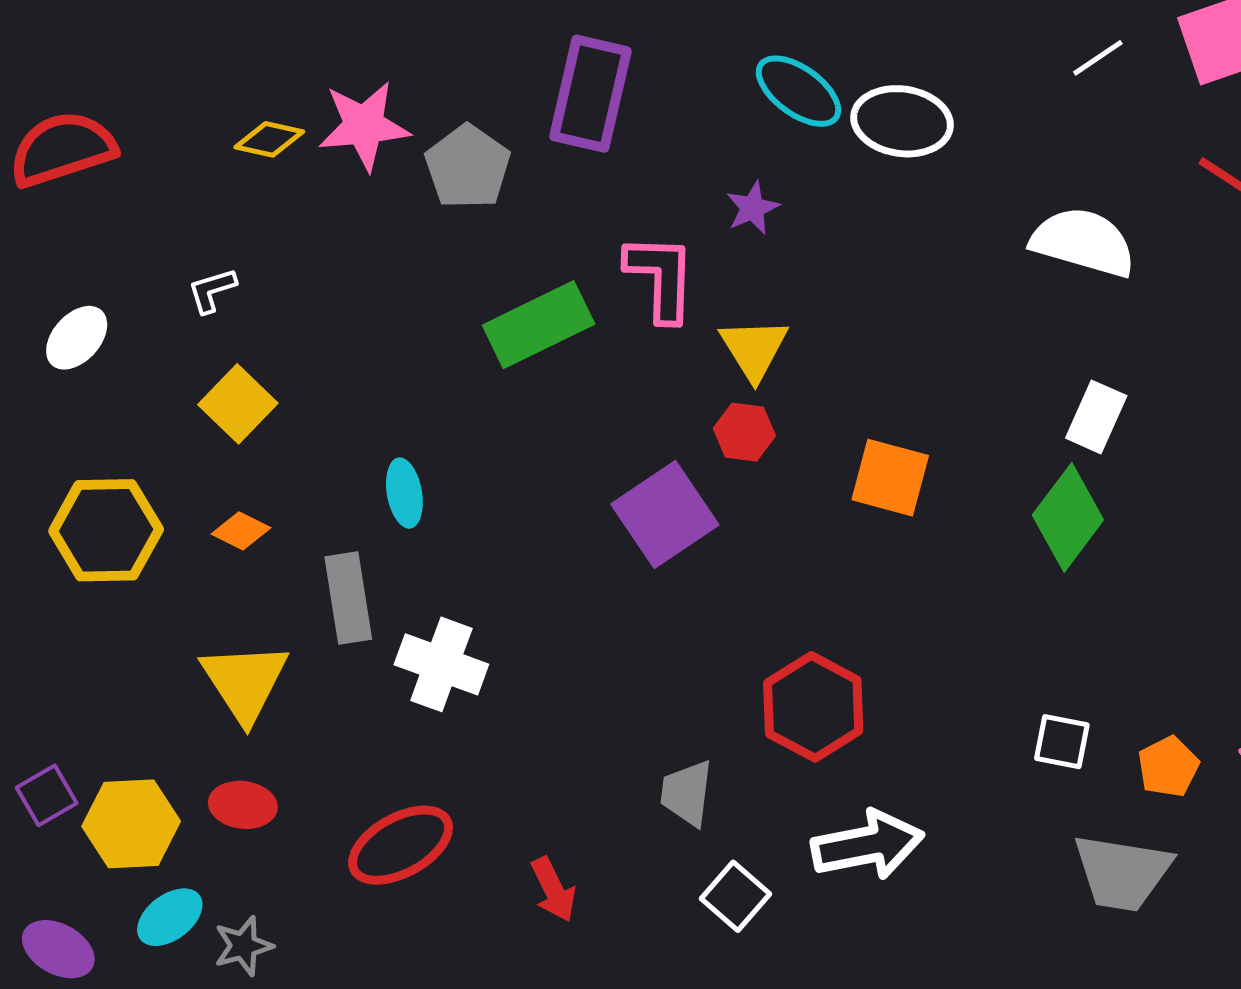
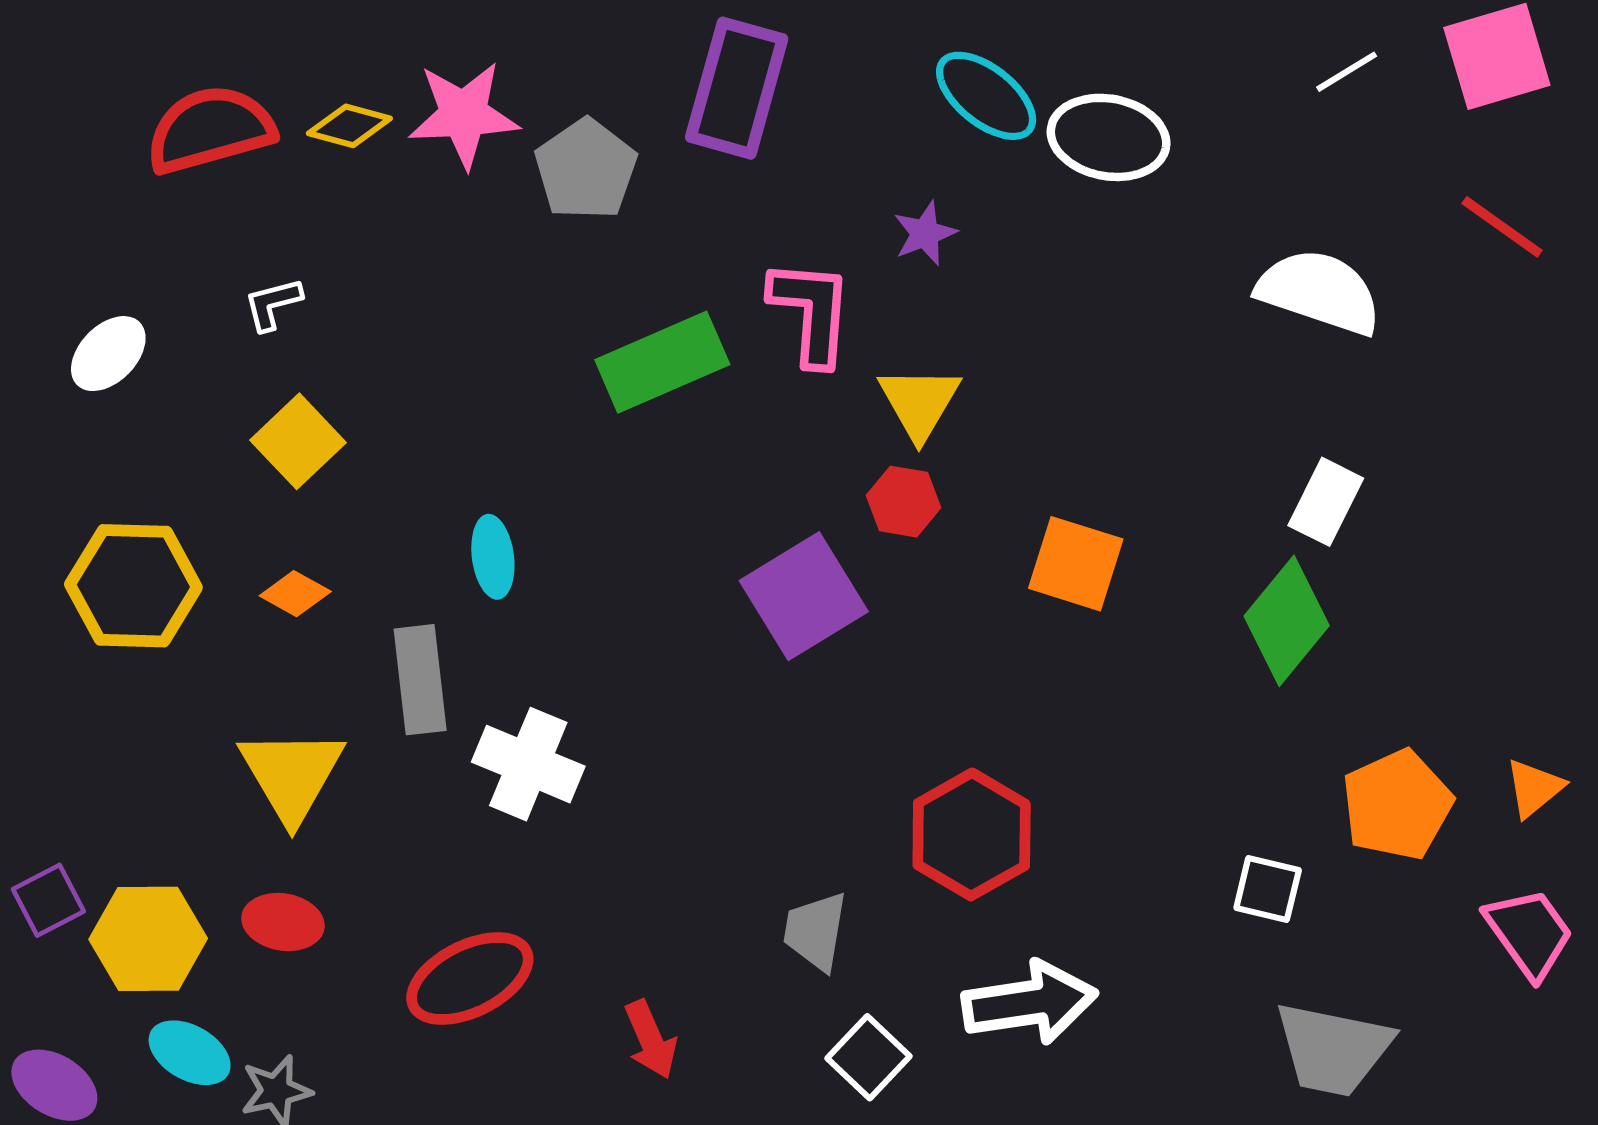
red semicircle: (62, 149) -> (210, 129), moved
orange pentagon: (1168, 767) -> (1397, 805), moved, size x1.5
cyan ellipse: (170, 917) -> (190, 1053), turned 64

